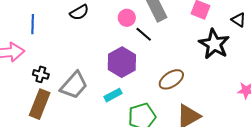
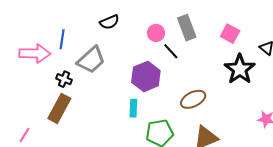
blue line: (33, 24) -> (62, 39), moved
gray trapezoid: (74, 85) -> (91, 60), moved
cyan rectangle: (113, 95) -> (133, 108), turned -66

